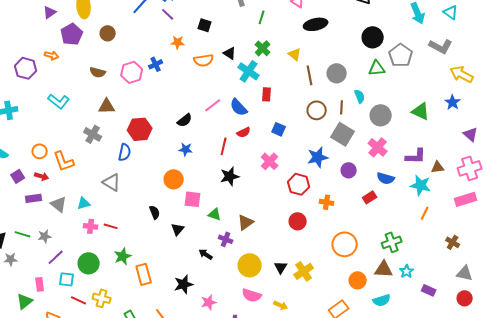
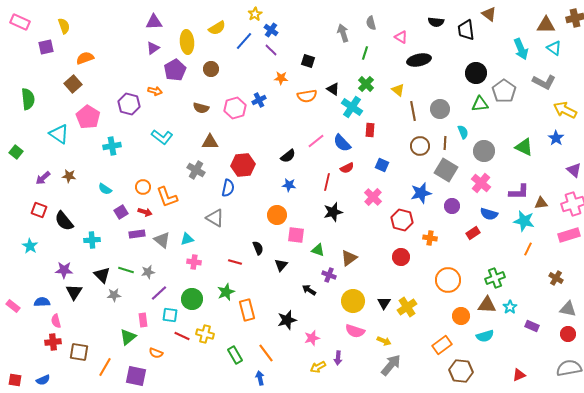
red line: (111, 226) -> (235, 262), moved

